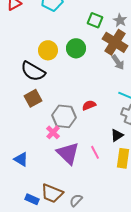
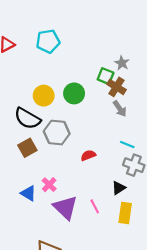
green square: (95, 20) -> (106, 76), moved
brown cross: (115, 42) -> (116, 87), size x0.7
gray hexagon: (64, 116) -> (57, 133), moved
blue triangle: (21, 159) -> (28, 193), moved

